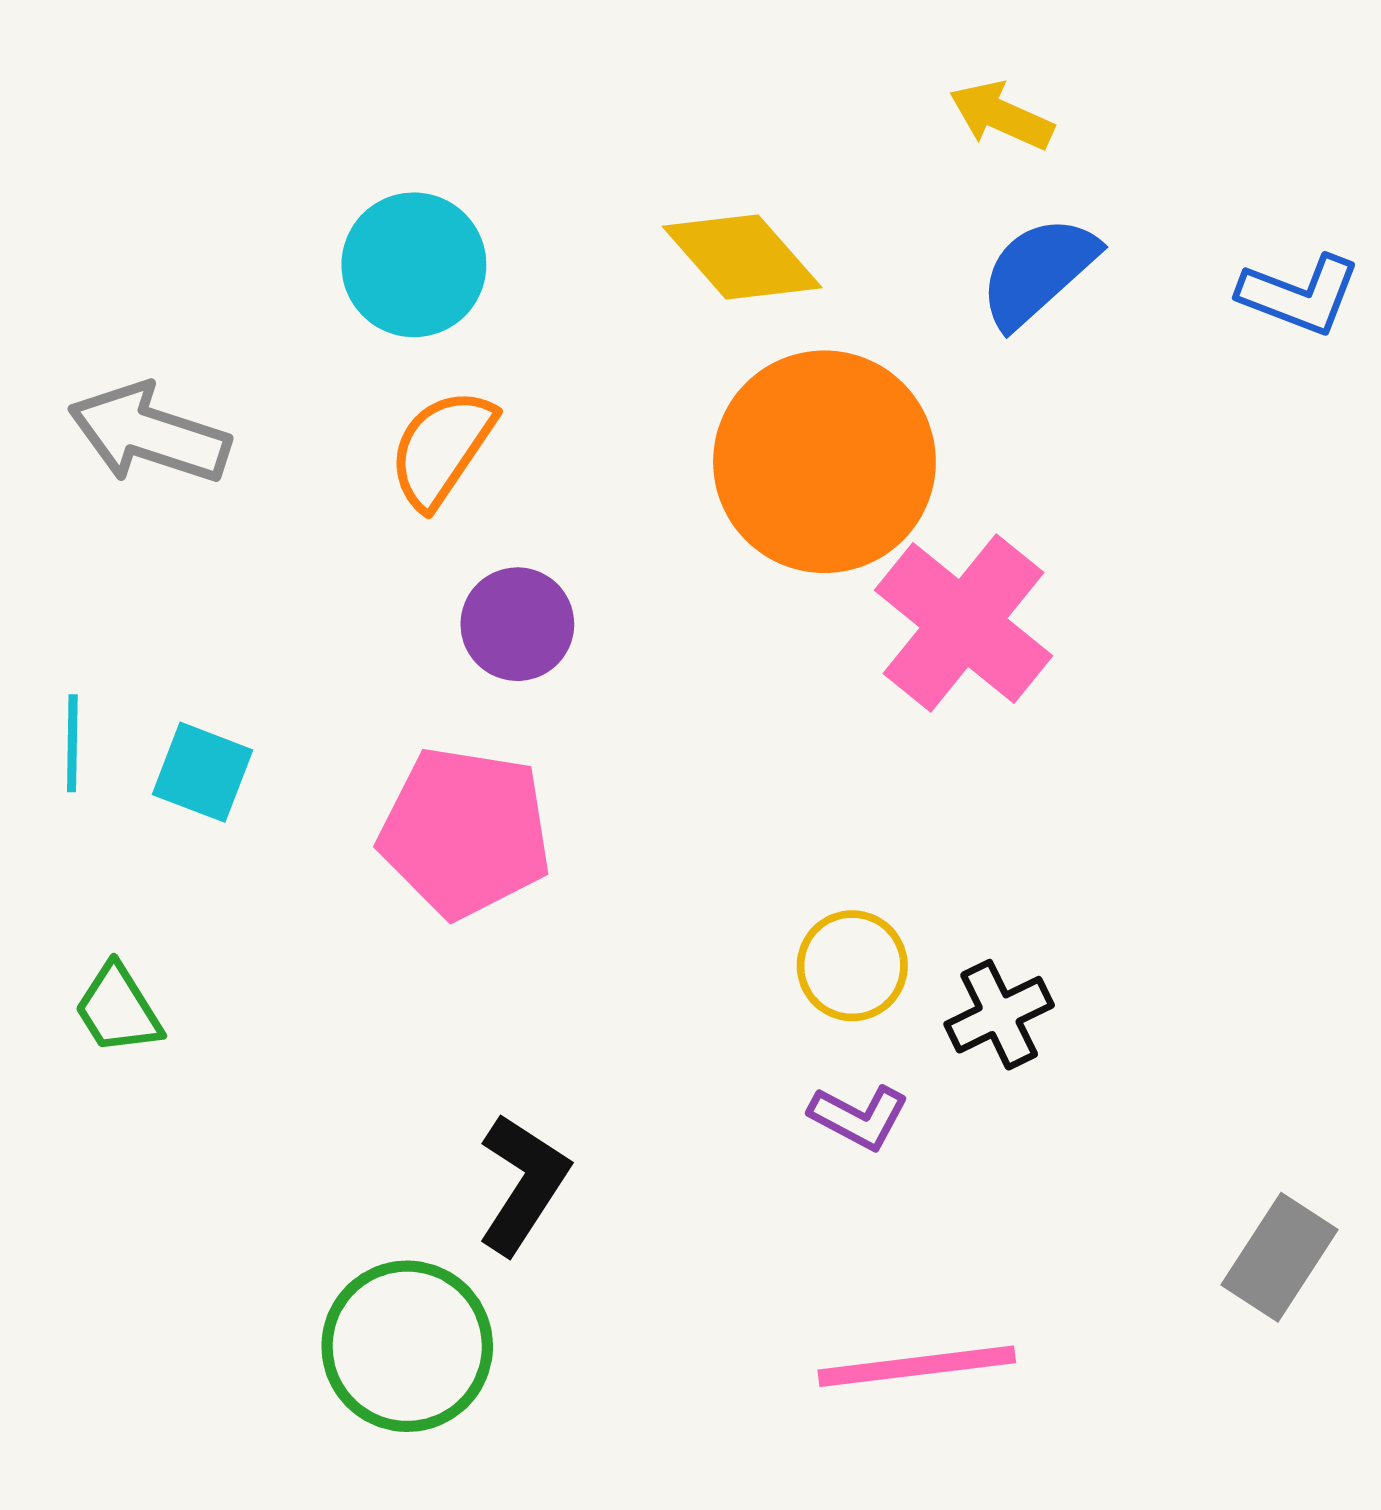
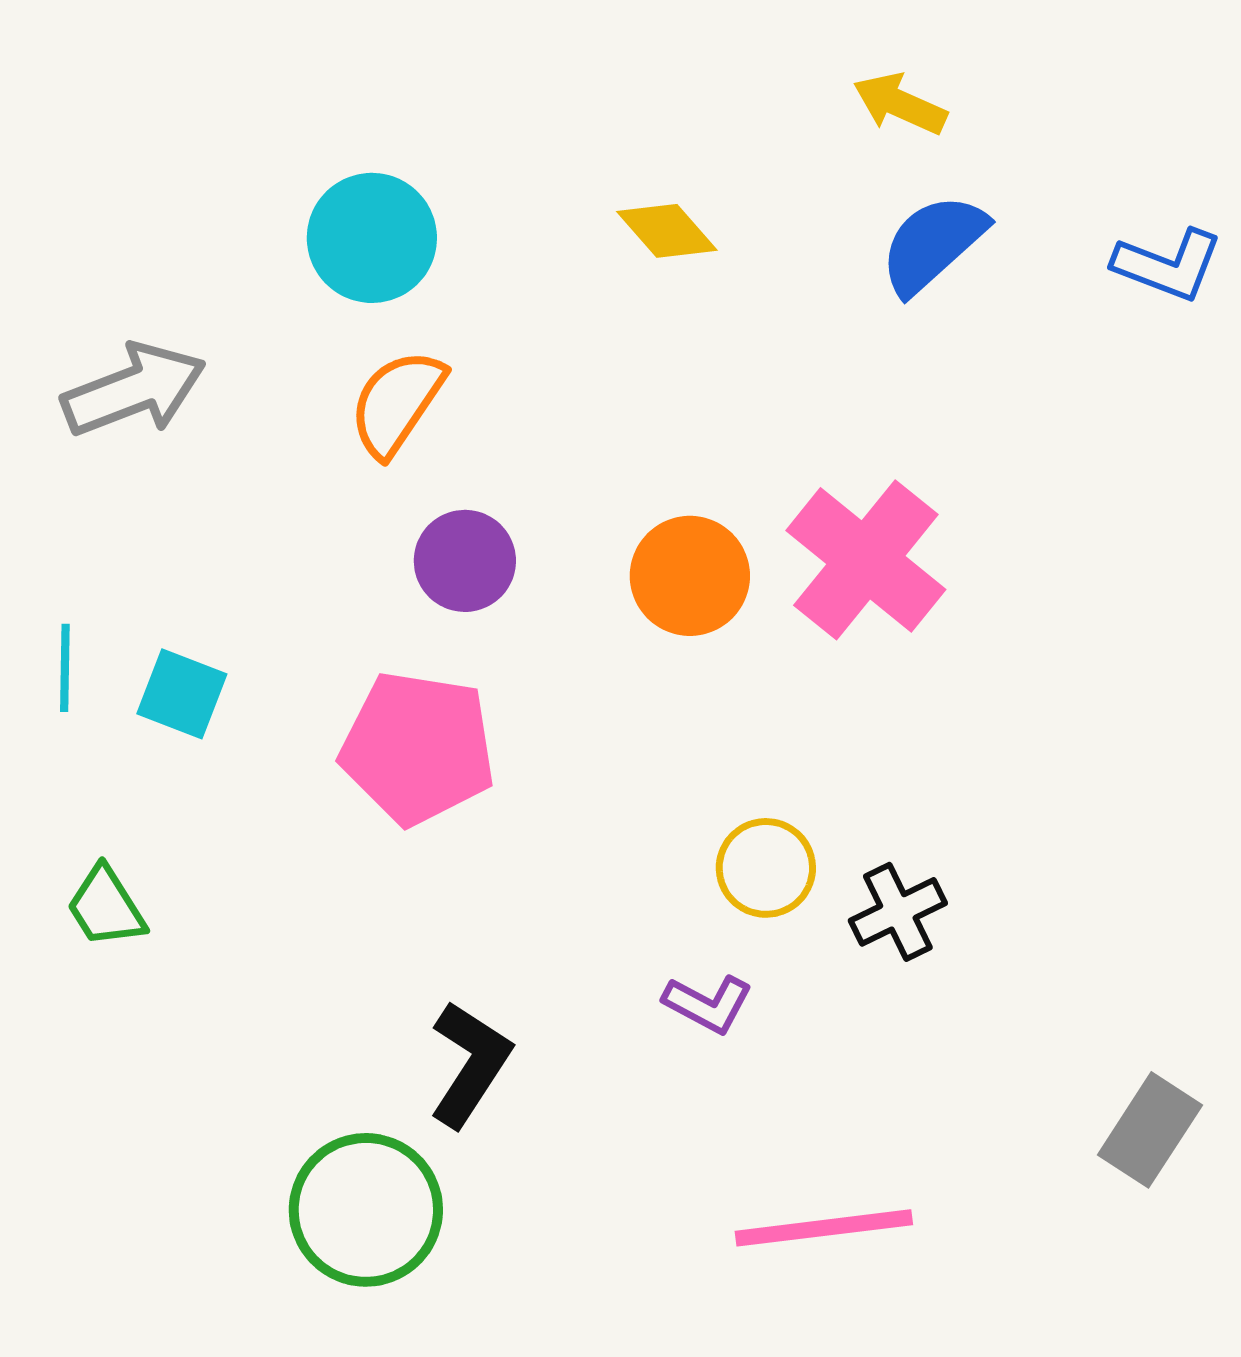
yellow diamond: (742, 257) -> (667, 231), size x0.7
gray arrow: (149, 434) -> (134, 390), turned 141
orange circle: (824, 462) -> (690, 576), moved, size x0.6
purple L-shape: (859, 1117) -> (708, 1004), moved

